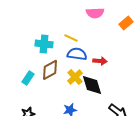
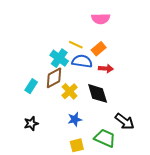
orange rectangle: (126, 23) -> (99, 49), moved
cyan cross: (44, 44) -> (59, 58), moved, turned 30
yellow cross: (75, 77) -> (70, 91), moved

